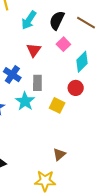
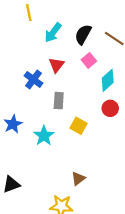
blue cross: (12, 75) -> (33, 79), moved
red circle: (76, 88) -> (110, 108), moved
cyan star: (25, 101) -> (44, 136), moved

